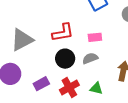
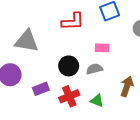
red L-shape: (63, 33) -> (73, 21), moved
gray triangle: (22, 40) -> (27, 41), turned 30

